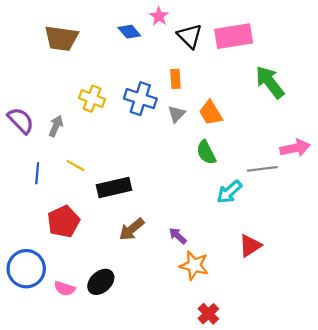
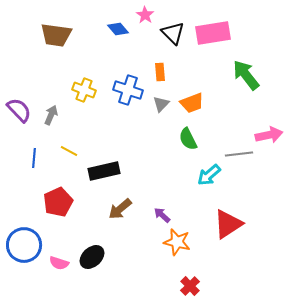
orange trapezoid: (211, 113) -> (192, 103), turned -80
red triangle: (250, 246) -> (228, 224), size x1.4

